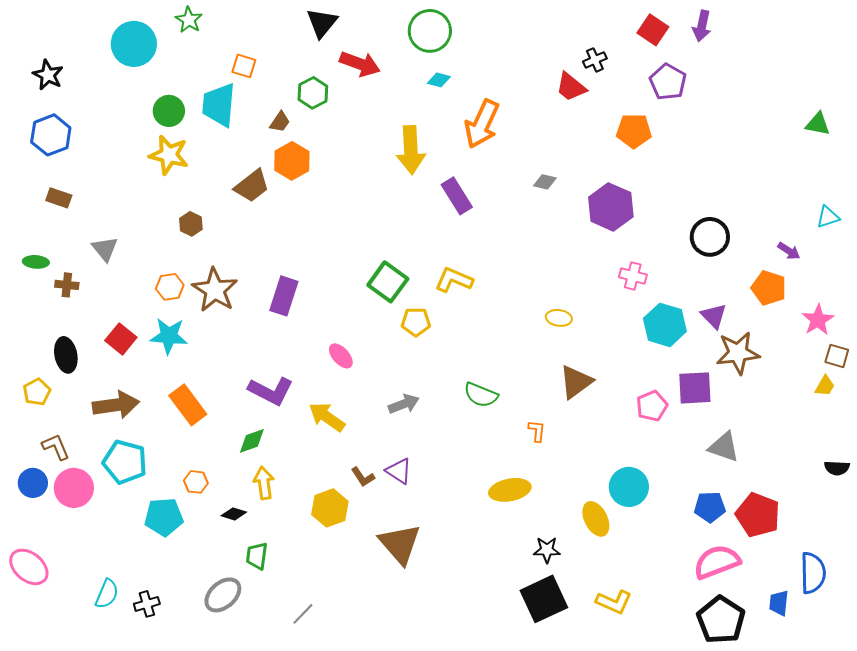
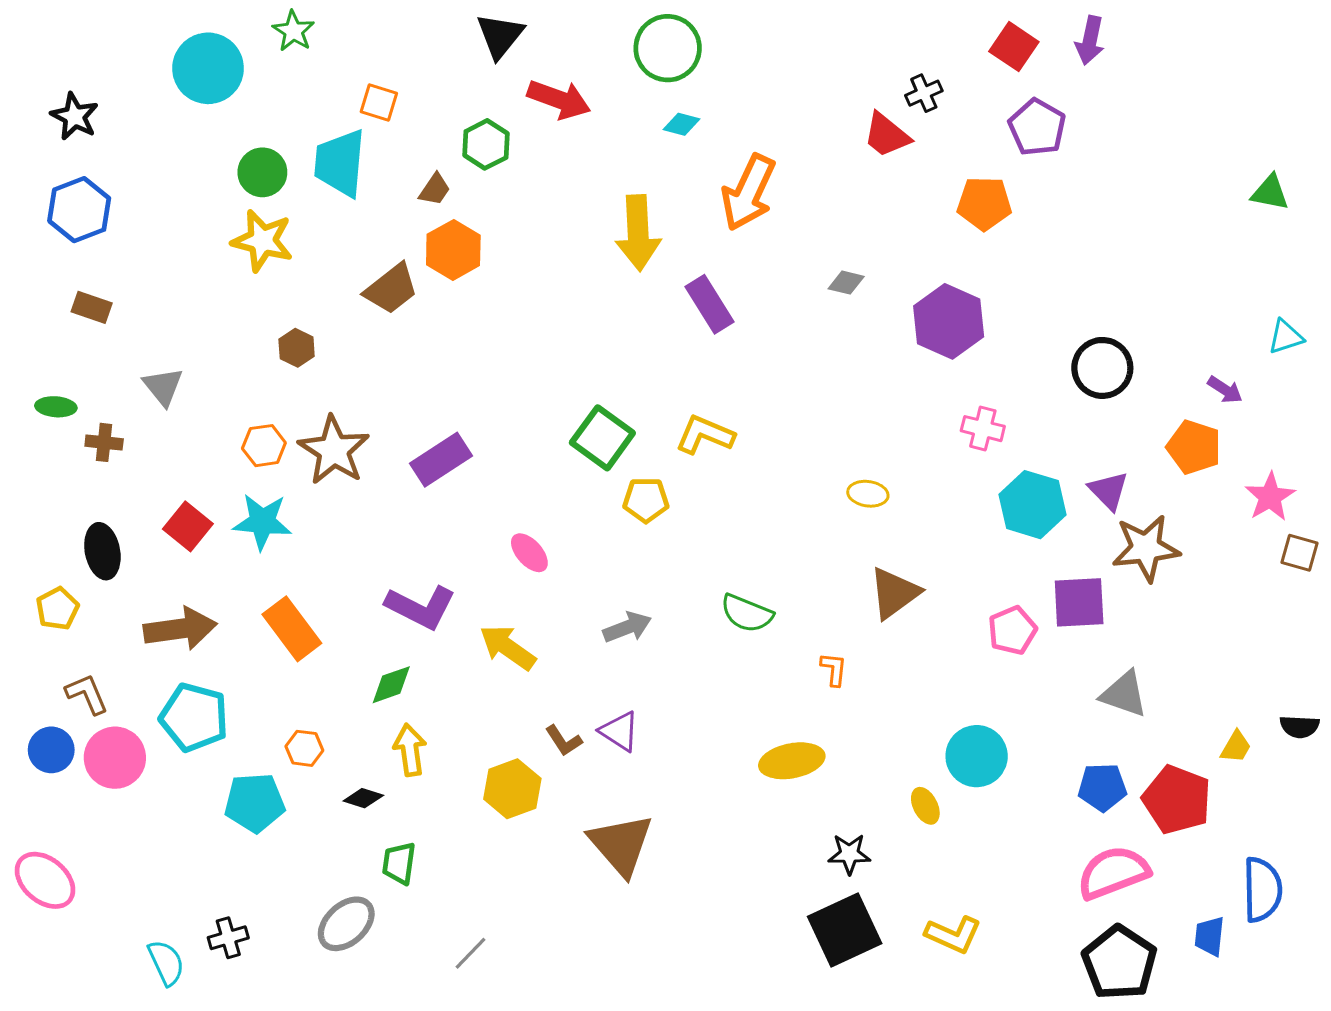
purple rectangle: (284, 296) -> (441, 460), turned 39
yellow trapezoid: (825, 386) -> (1236, 747), moved
yellow ellipse: (596, 519) -> (925, 806), size x0.7
cyan semicircle: (107, 594) -> (166, 963), moved, turned -48

